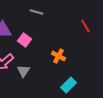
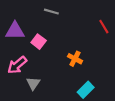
gray triangle: (24, 71) -> (33, 83), moved

